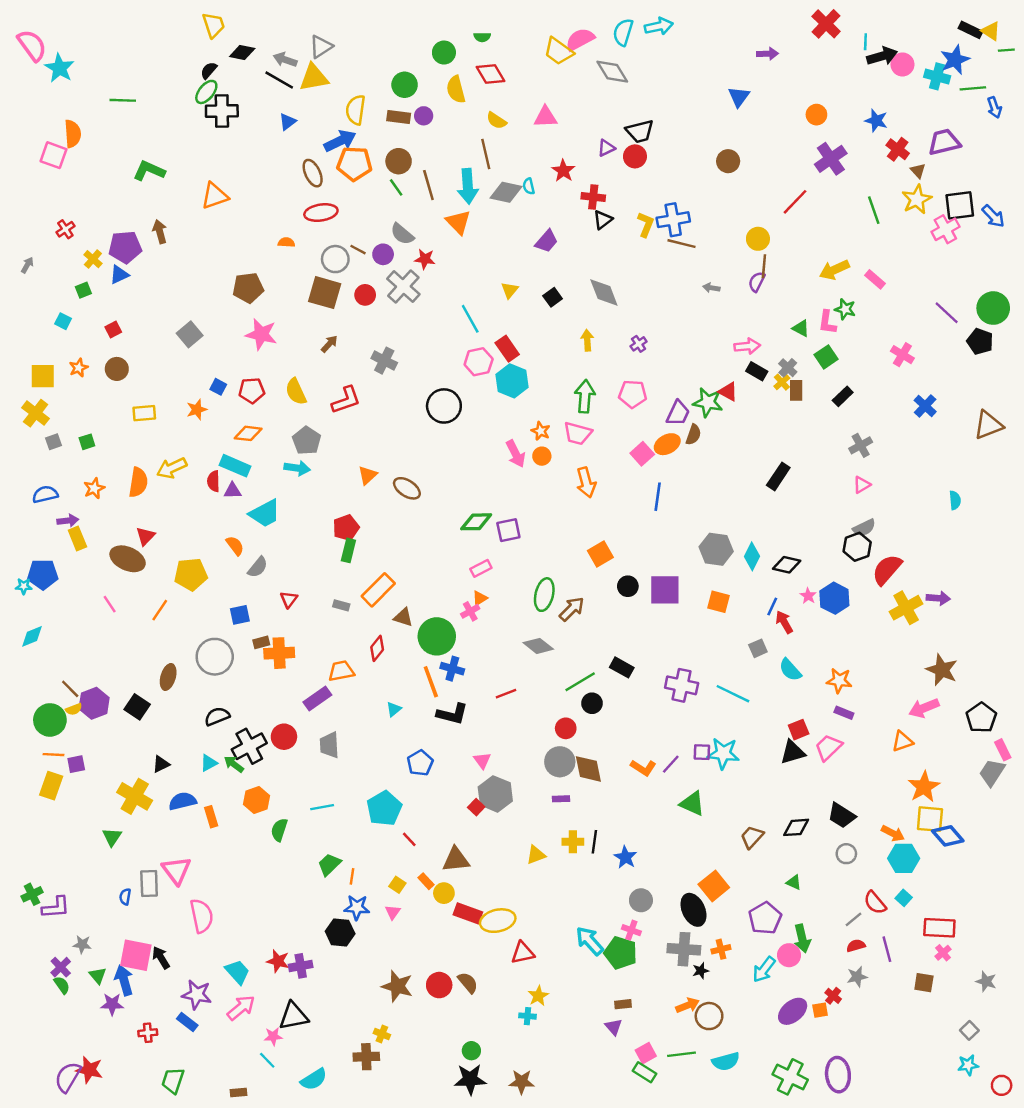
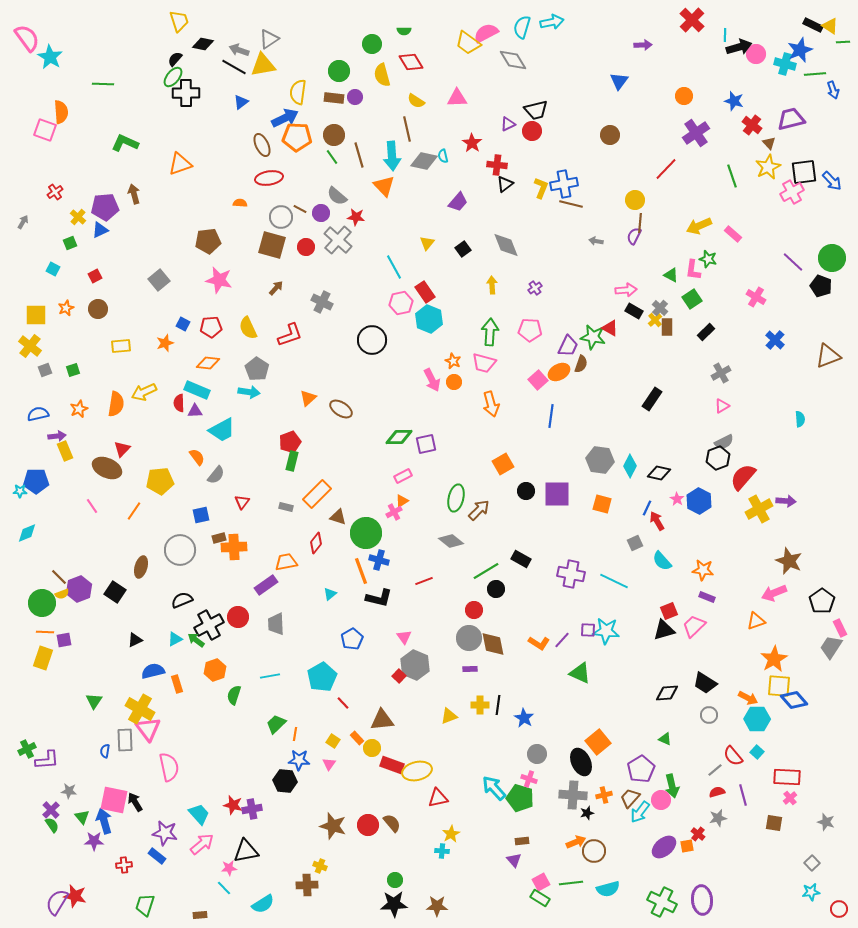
yellow cross: (135, 796) -> (140, 709), moved
brown trapezoid: (752, 837) -> (630, 798), moved

